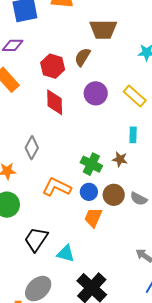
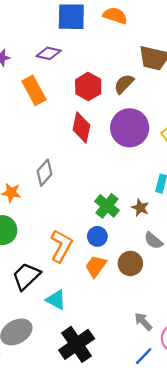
purple circle: (96, 93) -> (130, 128), size x1.4
orange L-shape: (57, 187) -> (61, 246), moved, turned 80
brown circle: (114, 195) -> (130, 263), moved
gray semicircle: (139, 199) -> (153, 241), moved

